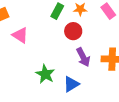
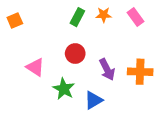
red circle: (73, 31) -> (75, 54), moved
pink triangle: (20, 35) -> (35, 67), moved

